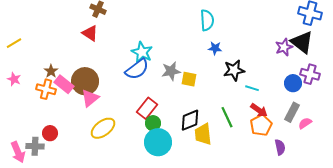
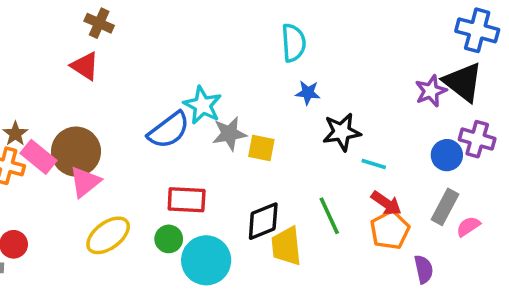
cyan star: (142, 52) -> (203, 105), moved
red rectangle: (147, 108) -> (187, 200), turned 55
green circle: (153, 123) -> (169, 239), moved

